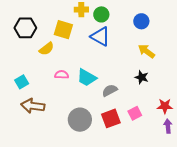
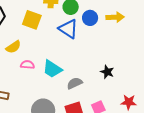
blue circle: (141, 21) -> (90, 18), moved
yellow semicircle: (46, 49) -> (13, 47), moved
yellow arrow: (147, 51) -> (115, 17), moved, turned 138

